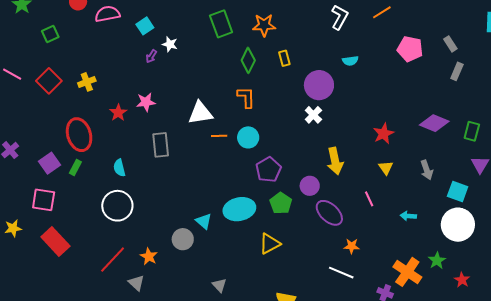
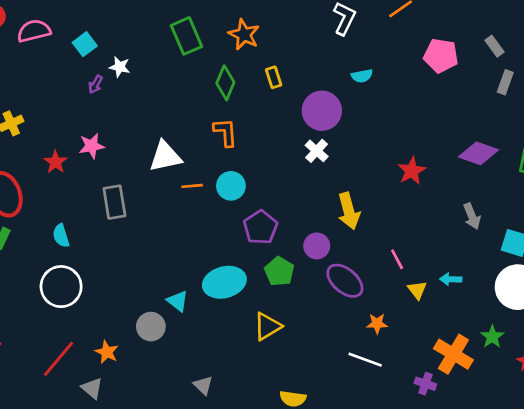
orange star: (264, 25) -> (244, 35), turned 30
yellow triangle: (386, 168) -> (417, 290), moved

